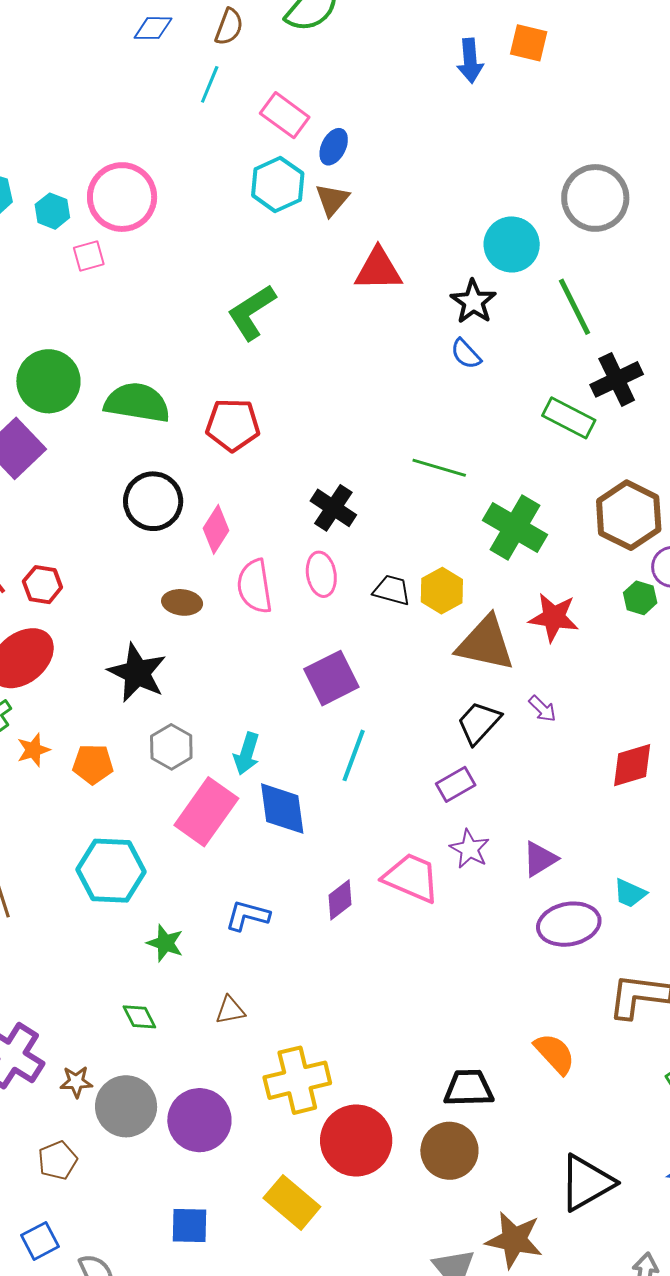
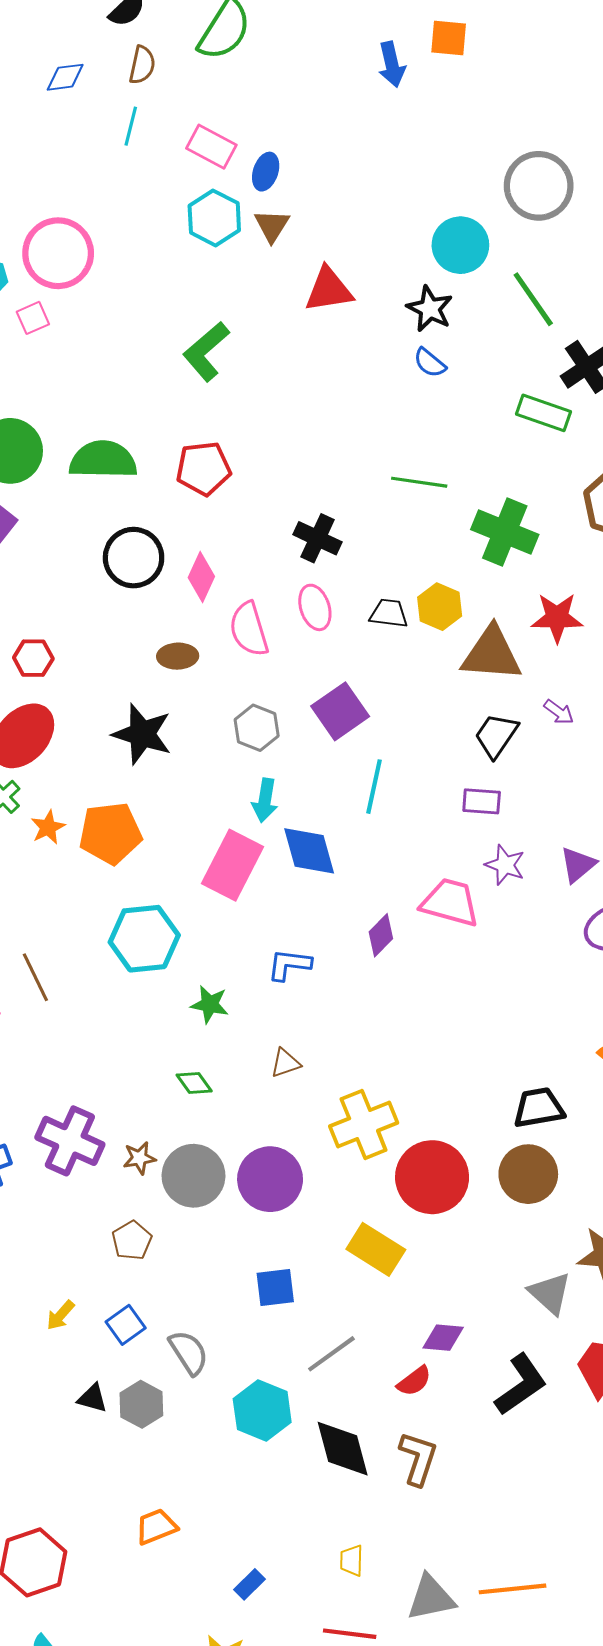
gray hexagon: (171, 747) -> (257, 728), moved
orange pentagon: (93, 764) -> (110, 833), size x1.5
purple rectangle: (456, 784) -> (482, 801), turned 42

